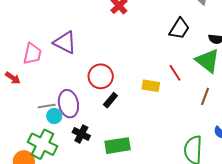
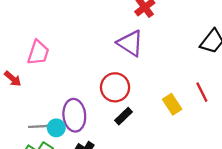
purple triangle: (65, 42) -> (130, 43), moved
yellow rectangle: (151, 86) -> (172, 104), turned 42
gray line: (47, 106) -> (39, 126), moved

